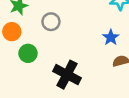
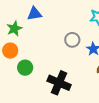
gray circle: (51, 22) -> (72, 40), moved

